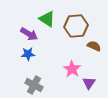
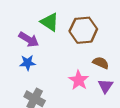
brown semicircle: (94, 46) -> (101, 63), moved
purple triangle: (89, 83) -> (105, 86), moved

